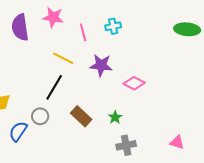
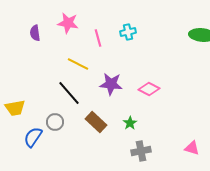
purple semicircle: (20, 27) -> (35, 33), size x0.6
purple star: (101, 65) -> (111, 84), moved
black line: (54, 87) -> (69, 93), turned -72

